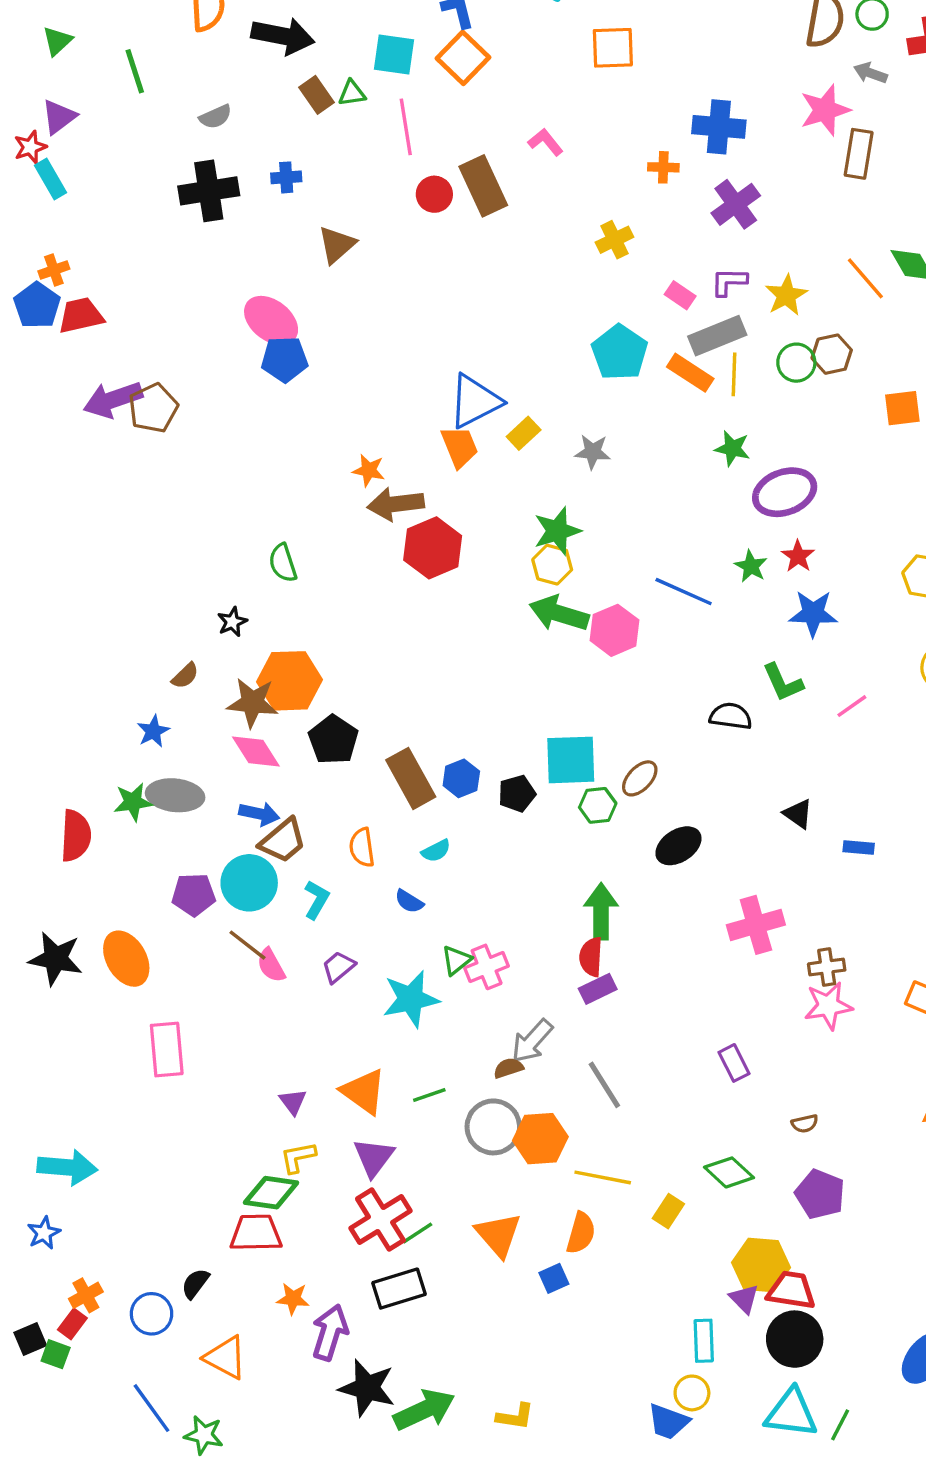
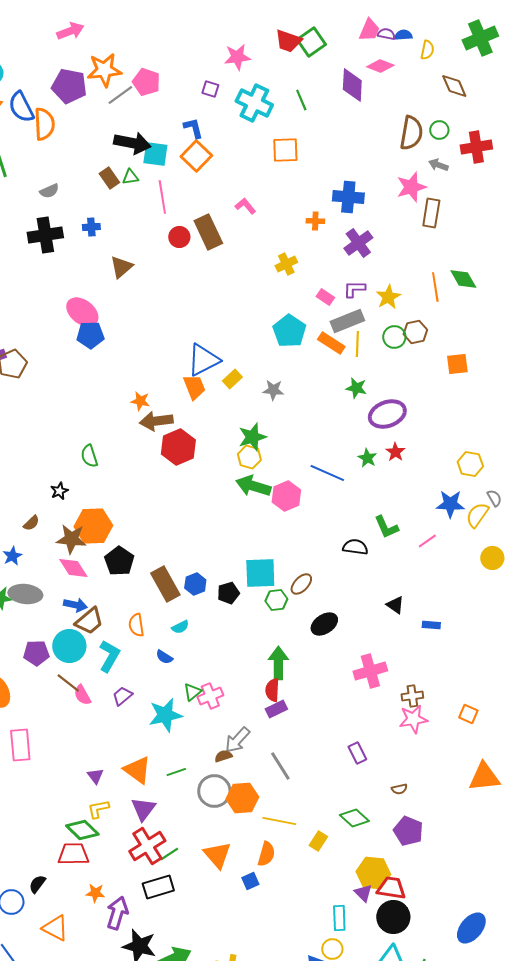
black arrow: (283, 36) -> (132, 143), moved
orange line: (865, 278) -> (435, 287), turned 32
blue star: (813, 613) -> (450, 504), moved
cyan L-shape: (317, 900) -> (109, 656), size x1.4
green diamond: (271, 1193) -> (82, 830), turned 36

